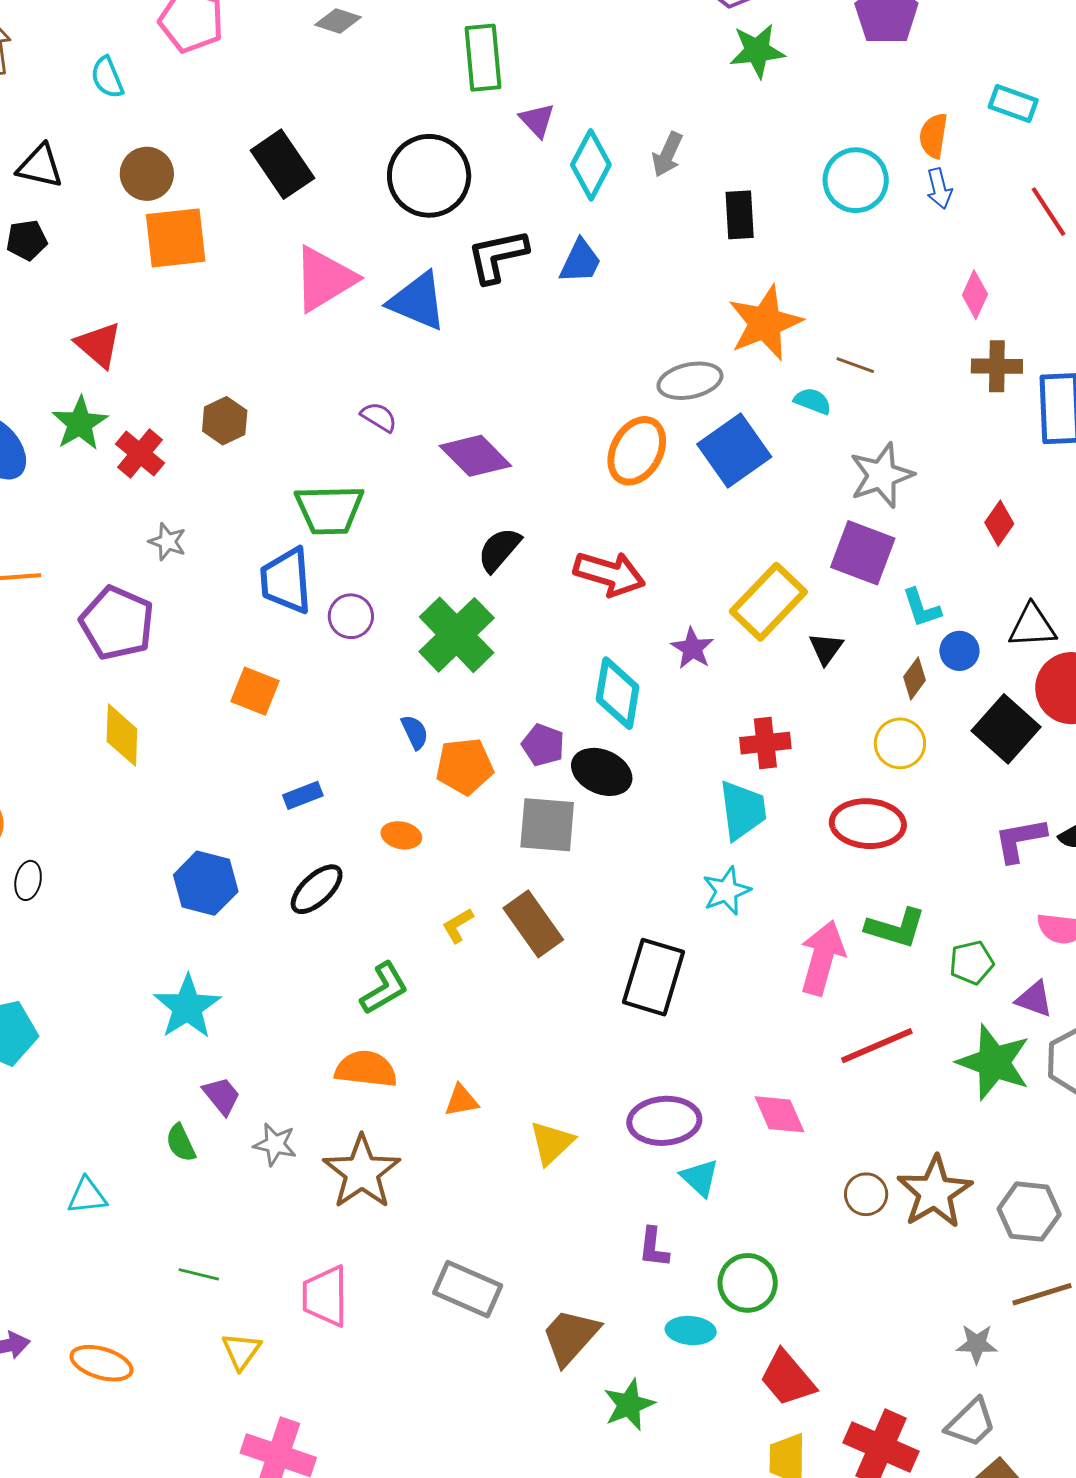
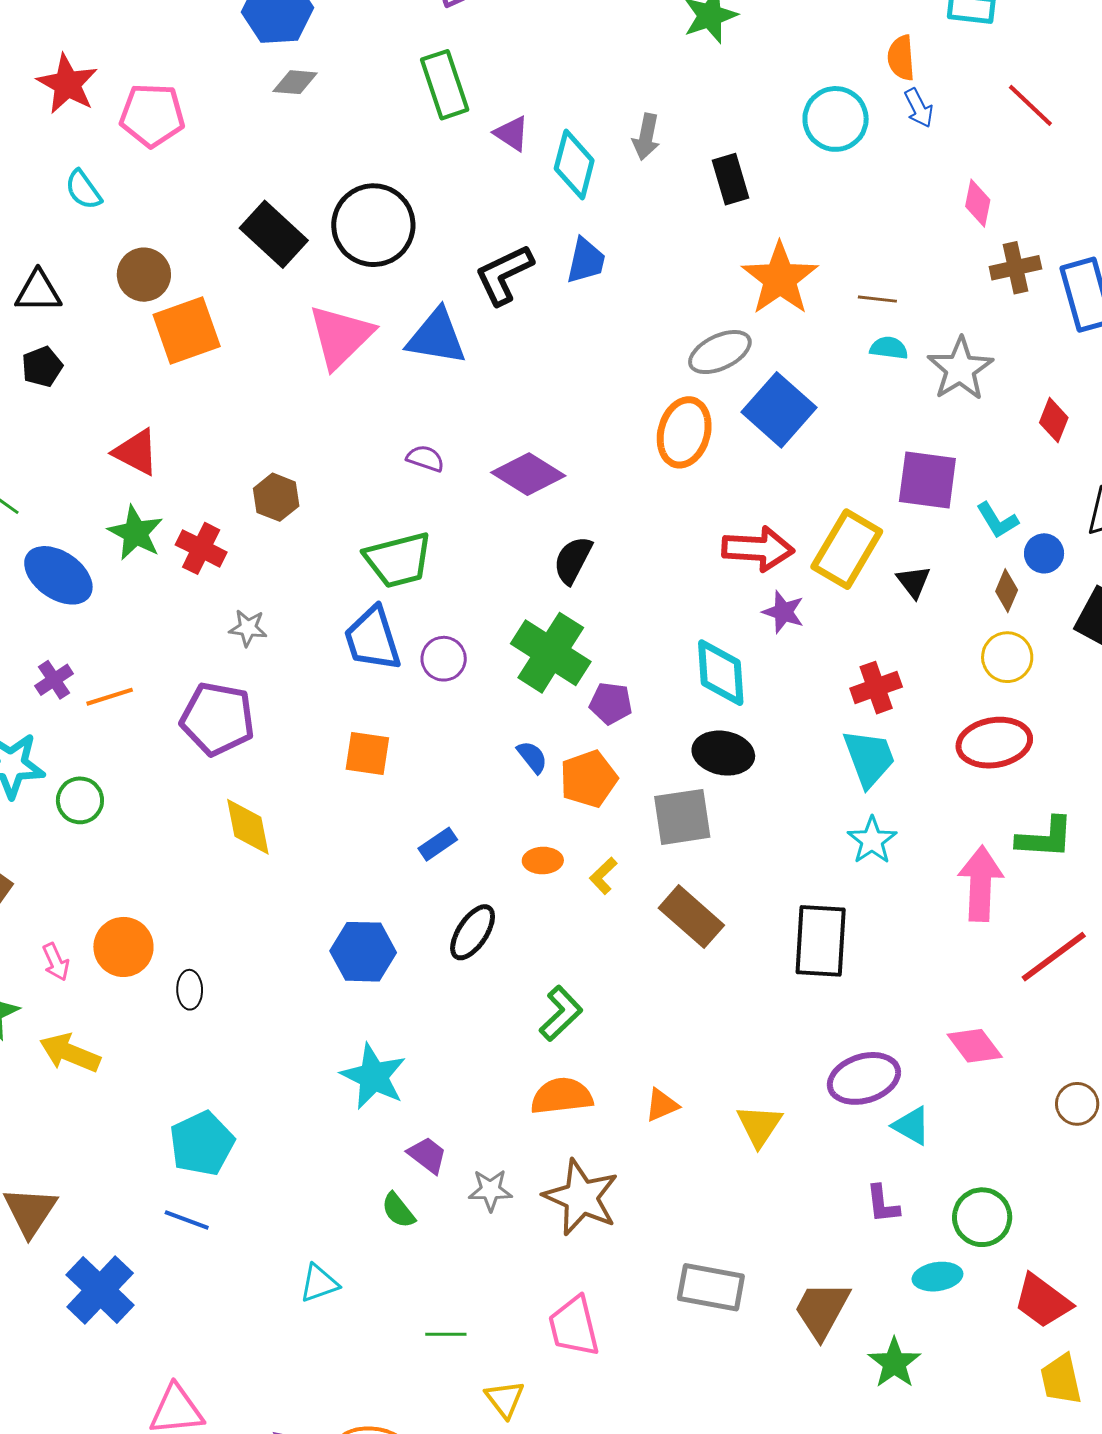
black circle: (429, 176) -> (373, 225), moved
cyan semicircle: (813, 401) -> (889, 348), moved
gray star: (882, 475) -> (960, 369), moved
red arrow: (609, 574) -> (758, 549), moved
purple pentagon: (543, 745) -> (611, 703), moved
yellow L-shape: (458, 925) -> (603, 876), moved

